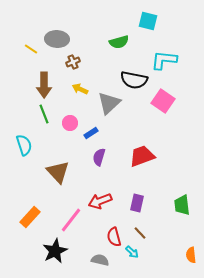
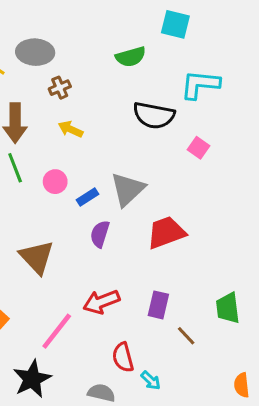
pink square: (163, 101) -> (199, 148), size x0.6
gray triangle: (109, 103) -> (128, 189), moved
brown line: (140, 233) -> (186, 336), moved

